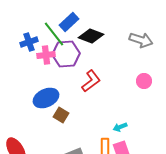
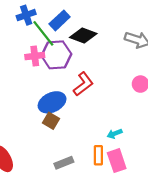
blue cross: (29, 42) -> (26, 15), moved
blue ellipse: (46, 98) -> (52, 102), moved

